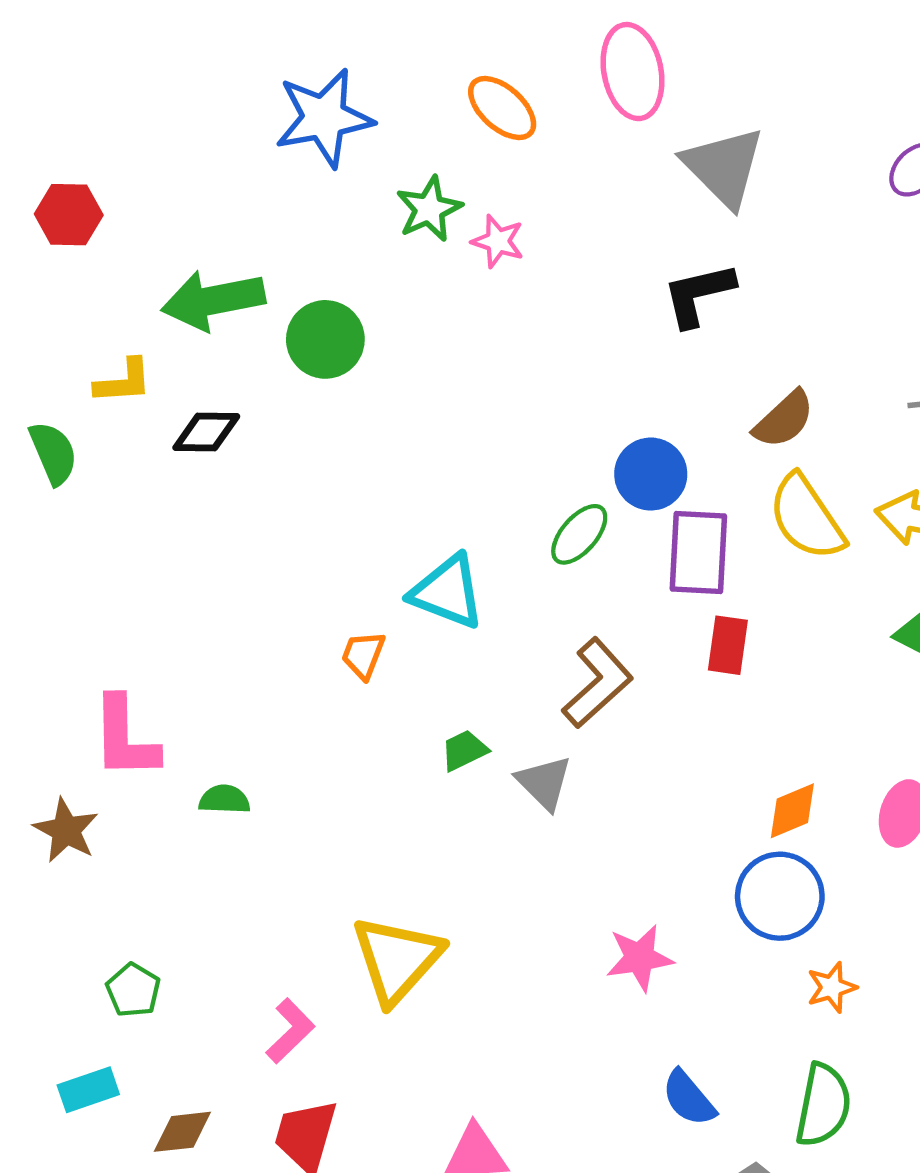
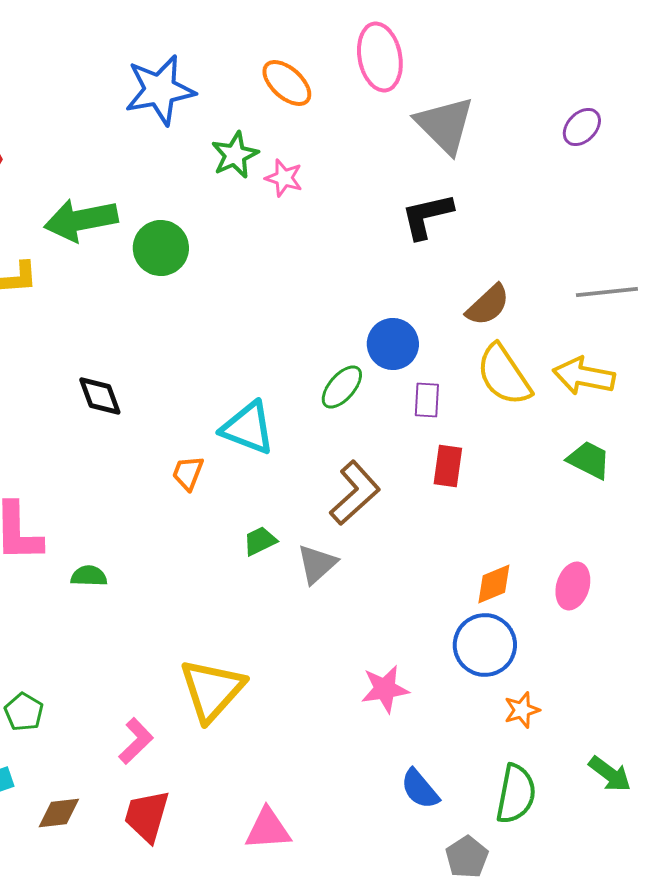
black diamond: (206, 432) -> (100, 396), moved, turned 69
purple rectangle: (698, 553) -> (427, 400), size x0.6
gray triangle: (544, 783) -> (317, 564), turned 33

